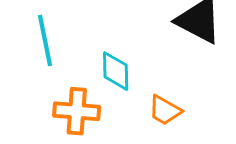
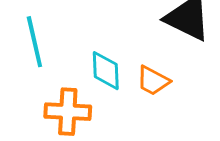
orange trapezoid: (165, 110) -> (153, 81), moved

